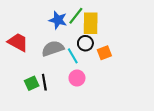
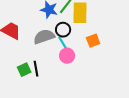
black circle: (85, 43) -> (63, 30), moved
pink circle: (77, 78) -> (67, 56), moved

